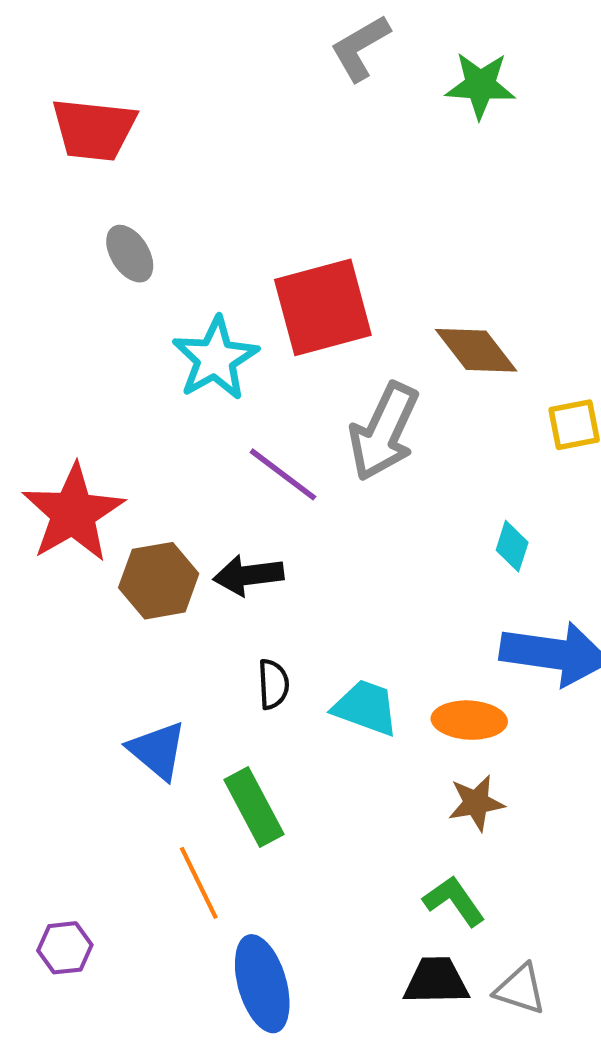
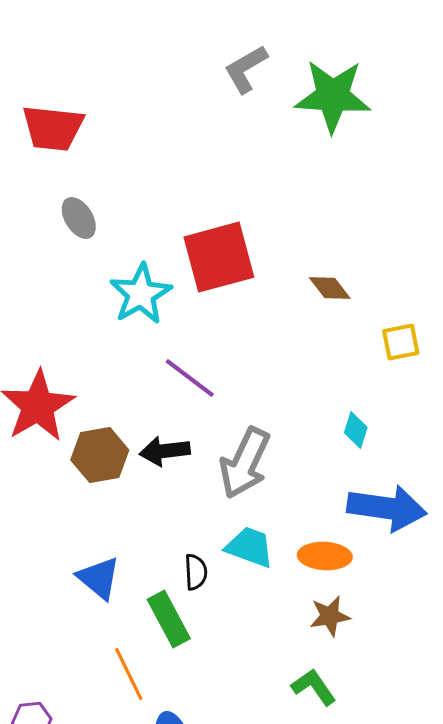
green star: (480, 85) -> (333, 96), size x1.5
brown diamond: (476, 350) -> (330, 288), size x0.7
gray arrow: (384, 432) -> (245, 463), moved
black semicircle: (273, 684) -> (196, 572), moved

